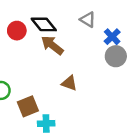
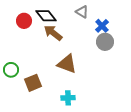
brown triangle: (69, 83) -> (67, 64), size x1.5
cyan cross: (46, 123) -> (68, 98), moved

